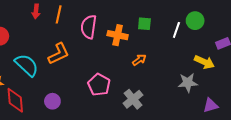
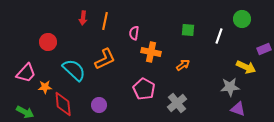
green circle: (195, 21) -> (242, 19), moved
pink semicircle: (89, 27) -> (134, 33), size x0.6
orange cross: (118, 35) -> (151, 52), moved
purple triangle: (211, 105) -> (238, 109), moved, turned 35

